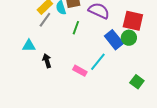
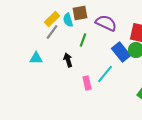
black arrow: (47, 61) -> (68, 60), moved
pink rectangle: (80, 71) -> (87, 83), turned 48

